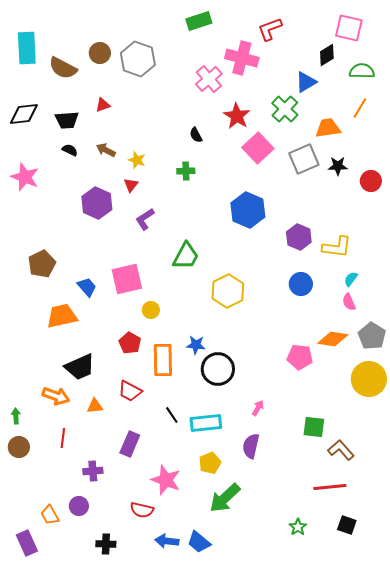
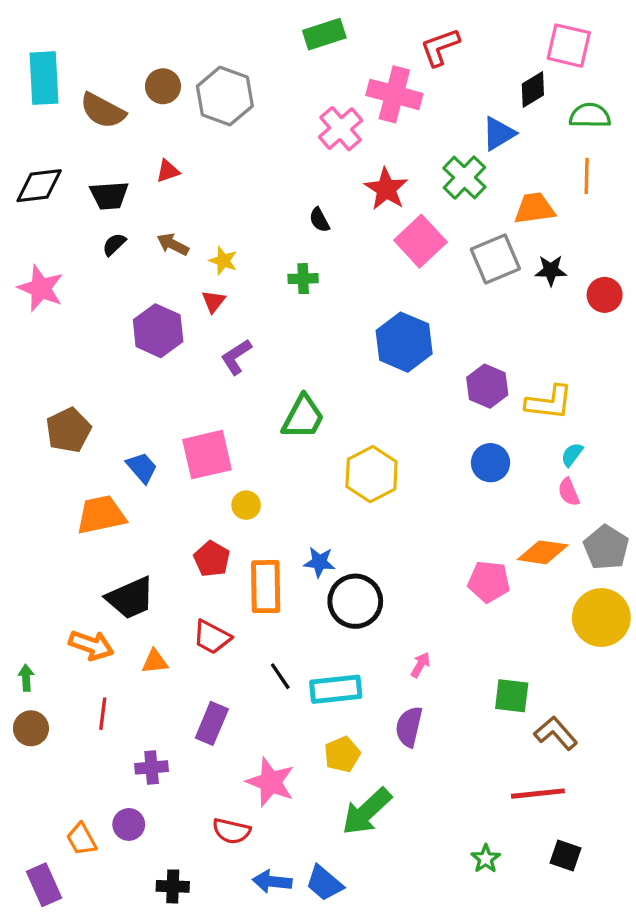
orange line: (360, 108) -> (587, 176), turned -30
black semicircle: (70, 150) -> (114, 244), turned -70

